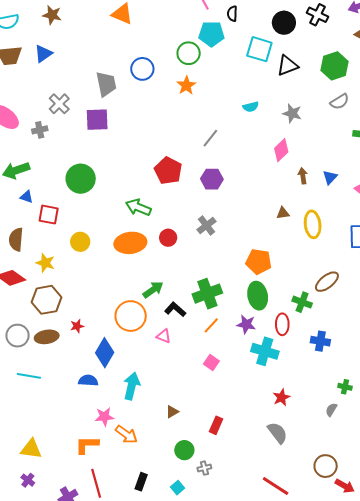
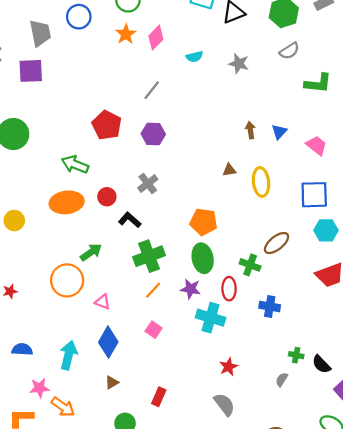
pink diamond: (281, 150) -> (156, 38), moved
yellow circle: (80, 242) -> (14, 221), moved
black L-shape: (175, 309) -> (130, 220), moved
blue diamond: (105, 353) -> (108, 342), moved

